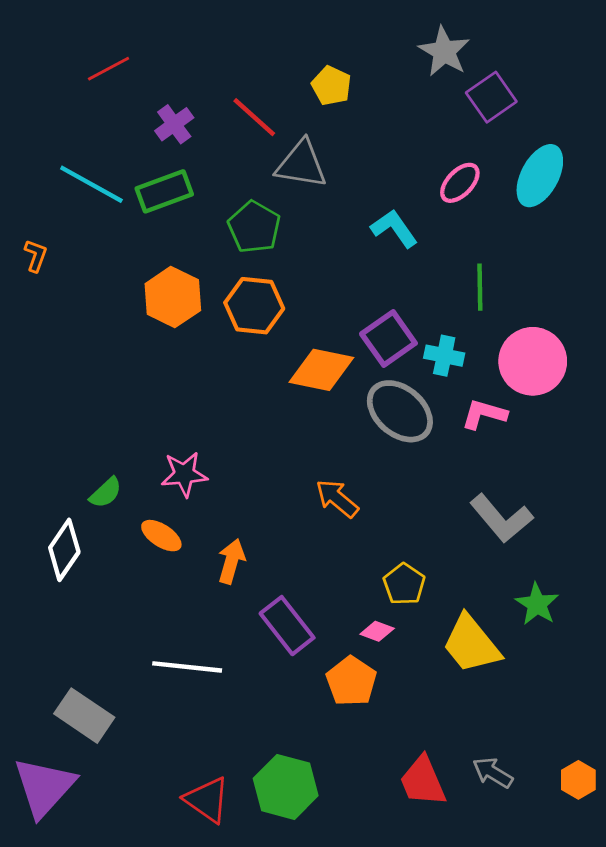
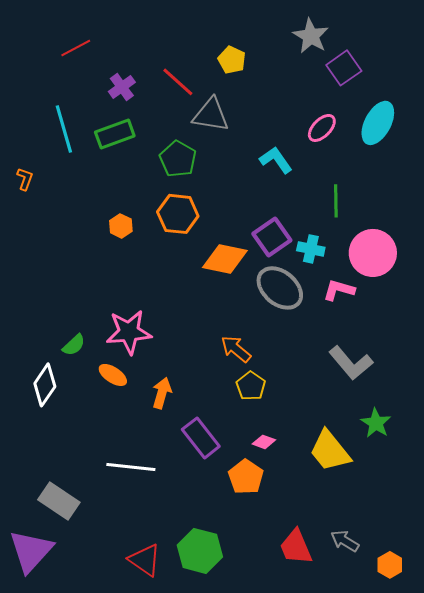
cyan line: (91, 184) -> (64, 129), turned 45
orange hexagon: (173, 297) -> (121, 226), moved, size x0.6
pink star: (184, 474) -> (129, 332), size x1.4
yellow pentagon: (404, 584) -> (251, 386), moved
orange hexagon: (578, 780) -> (390, 565), moved

